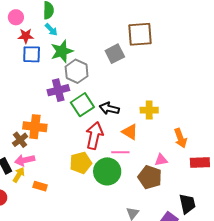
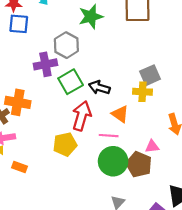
green star: (62, 51) -> (91, 16), moved
gray square: (115, 54) -> (150, 75), moved
green circle: (107, 171) -> (113, 161), moved

